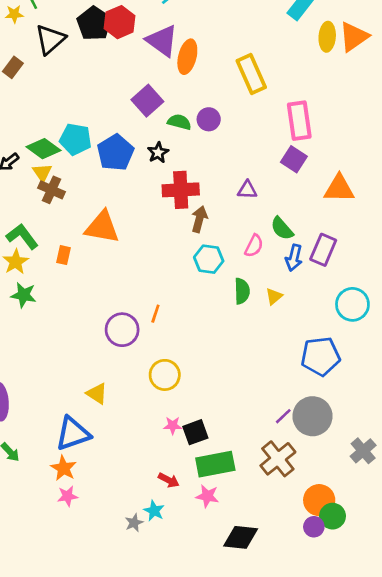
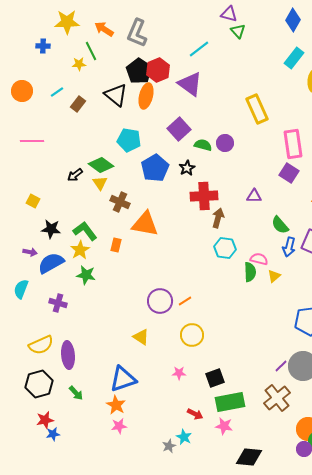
black triangle: (50, 39) -> (116, 95), moved, turned -40
orange ellipse: (187, 57) -> (146, 96), moved
cyan pentagon: (75, 139) -> (129, 140), moved
brown cross: (52, 190) -> (120, 202), moved
pink semicircle: (254, 246) -> (259, 259), moved, turned -102
orange line: (155, 314) -> (185, 301), moved, turned 40
yellow triangle: (97, 394) -> (141, 337), moved
pink star: (173, 426) -> (179, 373), moved

